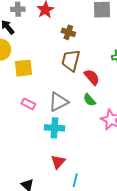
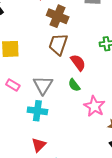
brown cross: (68, 32) -> (58, 16), size x1.5
gray triangle: (58, 102) -> (43, 85), turned -35

